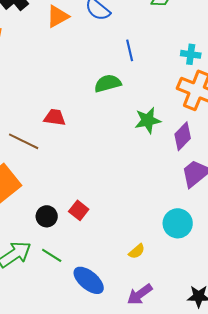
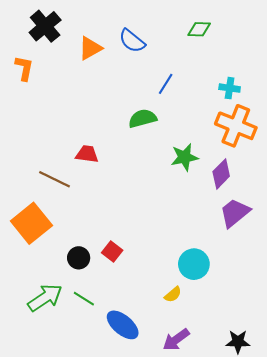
blue line: (130, 50) -> (166, 84), turned 45
cyan circle: (178, 223) -> (194, 264), moved

